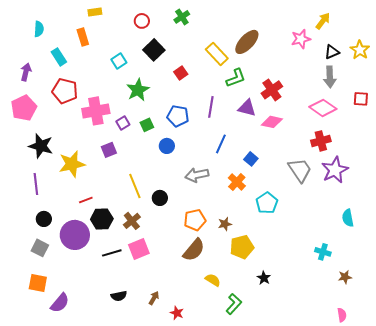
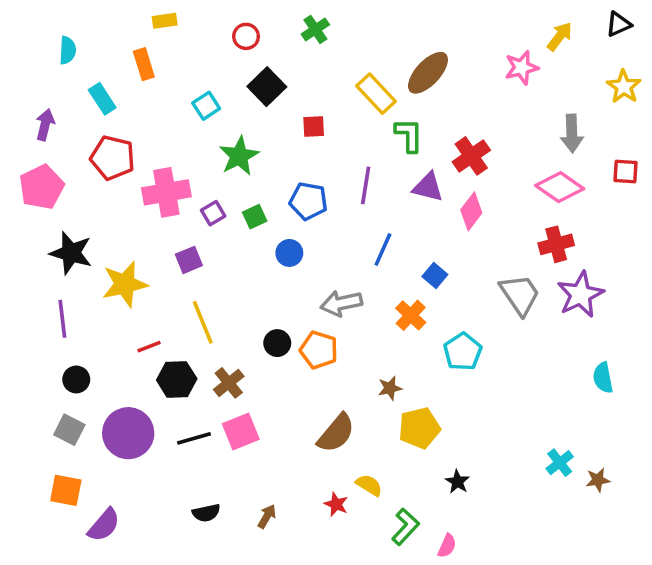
black triangle: (332, 52) -> (619, 24), moved
red square: (181, 73) -> (314, 126), turned 32
green L-shape: (236, 78) -> (409, 135), turned -70
pink diamond: (272, 122) -> (471, 211), turned -65
yellow line: (135, 186) -> (203, 322), moved
orange pentagon: (195, 220) -> (319, 350), moved, turned 30
purple circle: (75, 235) -> (128, 433), moved
cyan cross: (323, 252) -> (560, 463), moved, turned 35
red star: (177, 313) -> (336, 504), moved
pink semicircle: (342, 315) -> (447, 546), moved, turned 32

